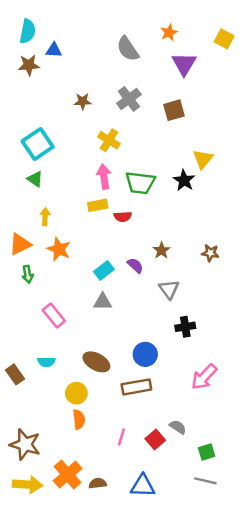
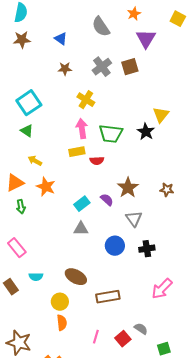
blue triangle: (54, 50) -> (61, 39), moved, turned 32
brown square: (174, 110) -> (130, 67), moved
yellow arrow: (45, 217) -> (35, 161), turned -64
brown star: (162, 250) -> (128, 188), size x1.5
pink rectangle: (54, 316) -> (17, 248), moved
blue circle: (145, 354) -> (115, 246), moved

